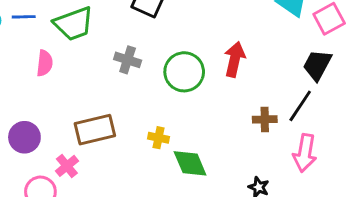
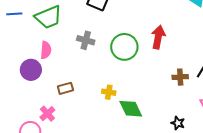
pink semicircle: (45, 63) -> (46, 50), moved
brown rectangle: (95, 130) -> (65, 88), size x0.6
purple circle: (24, 137) -> (31, 70), moved

